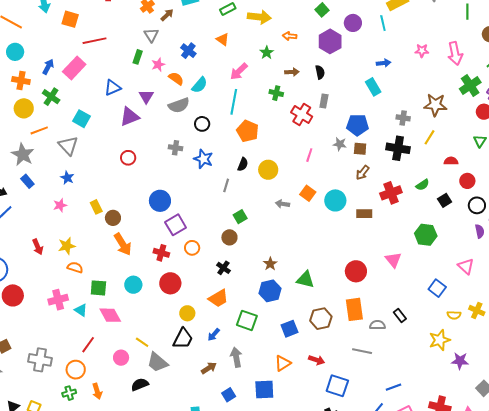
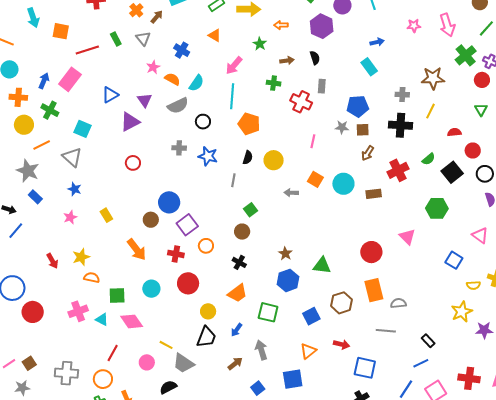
green rectangle: (138, 57) -> (116, 39), moved, turned -40
black square: (445, 200) -> (452, 172), size x1.5
brown circle: (113, 218) -> (151, 220), moved
black rectangle: (400, 316) -> (428, 341), moved

